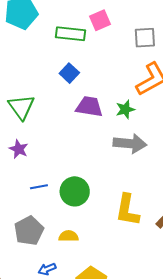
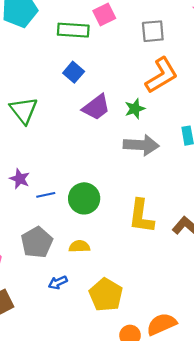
purple trapezoid: (89, 107) -> (96, 107), turned 136
purple star: (19, 149) -> (20, 179), moved

